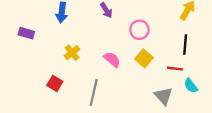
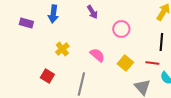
purple rectangle: (26, 33) -> (26, 23), moved
yellow square: (144, 58) -> (125, 63), moved

